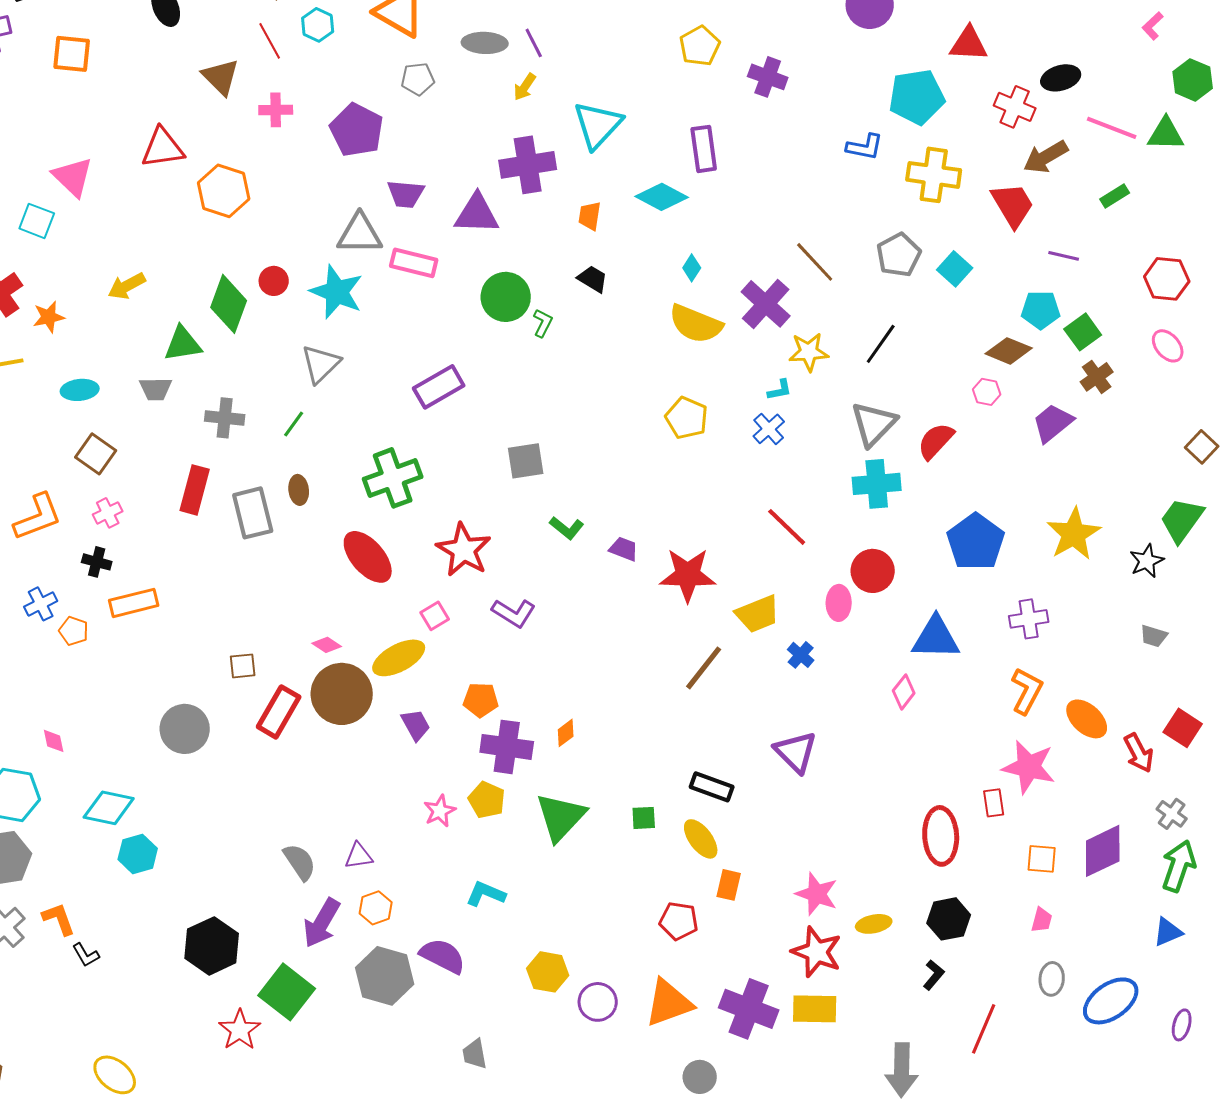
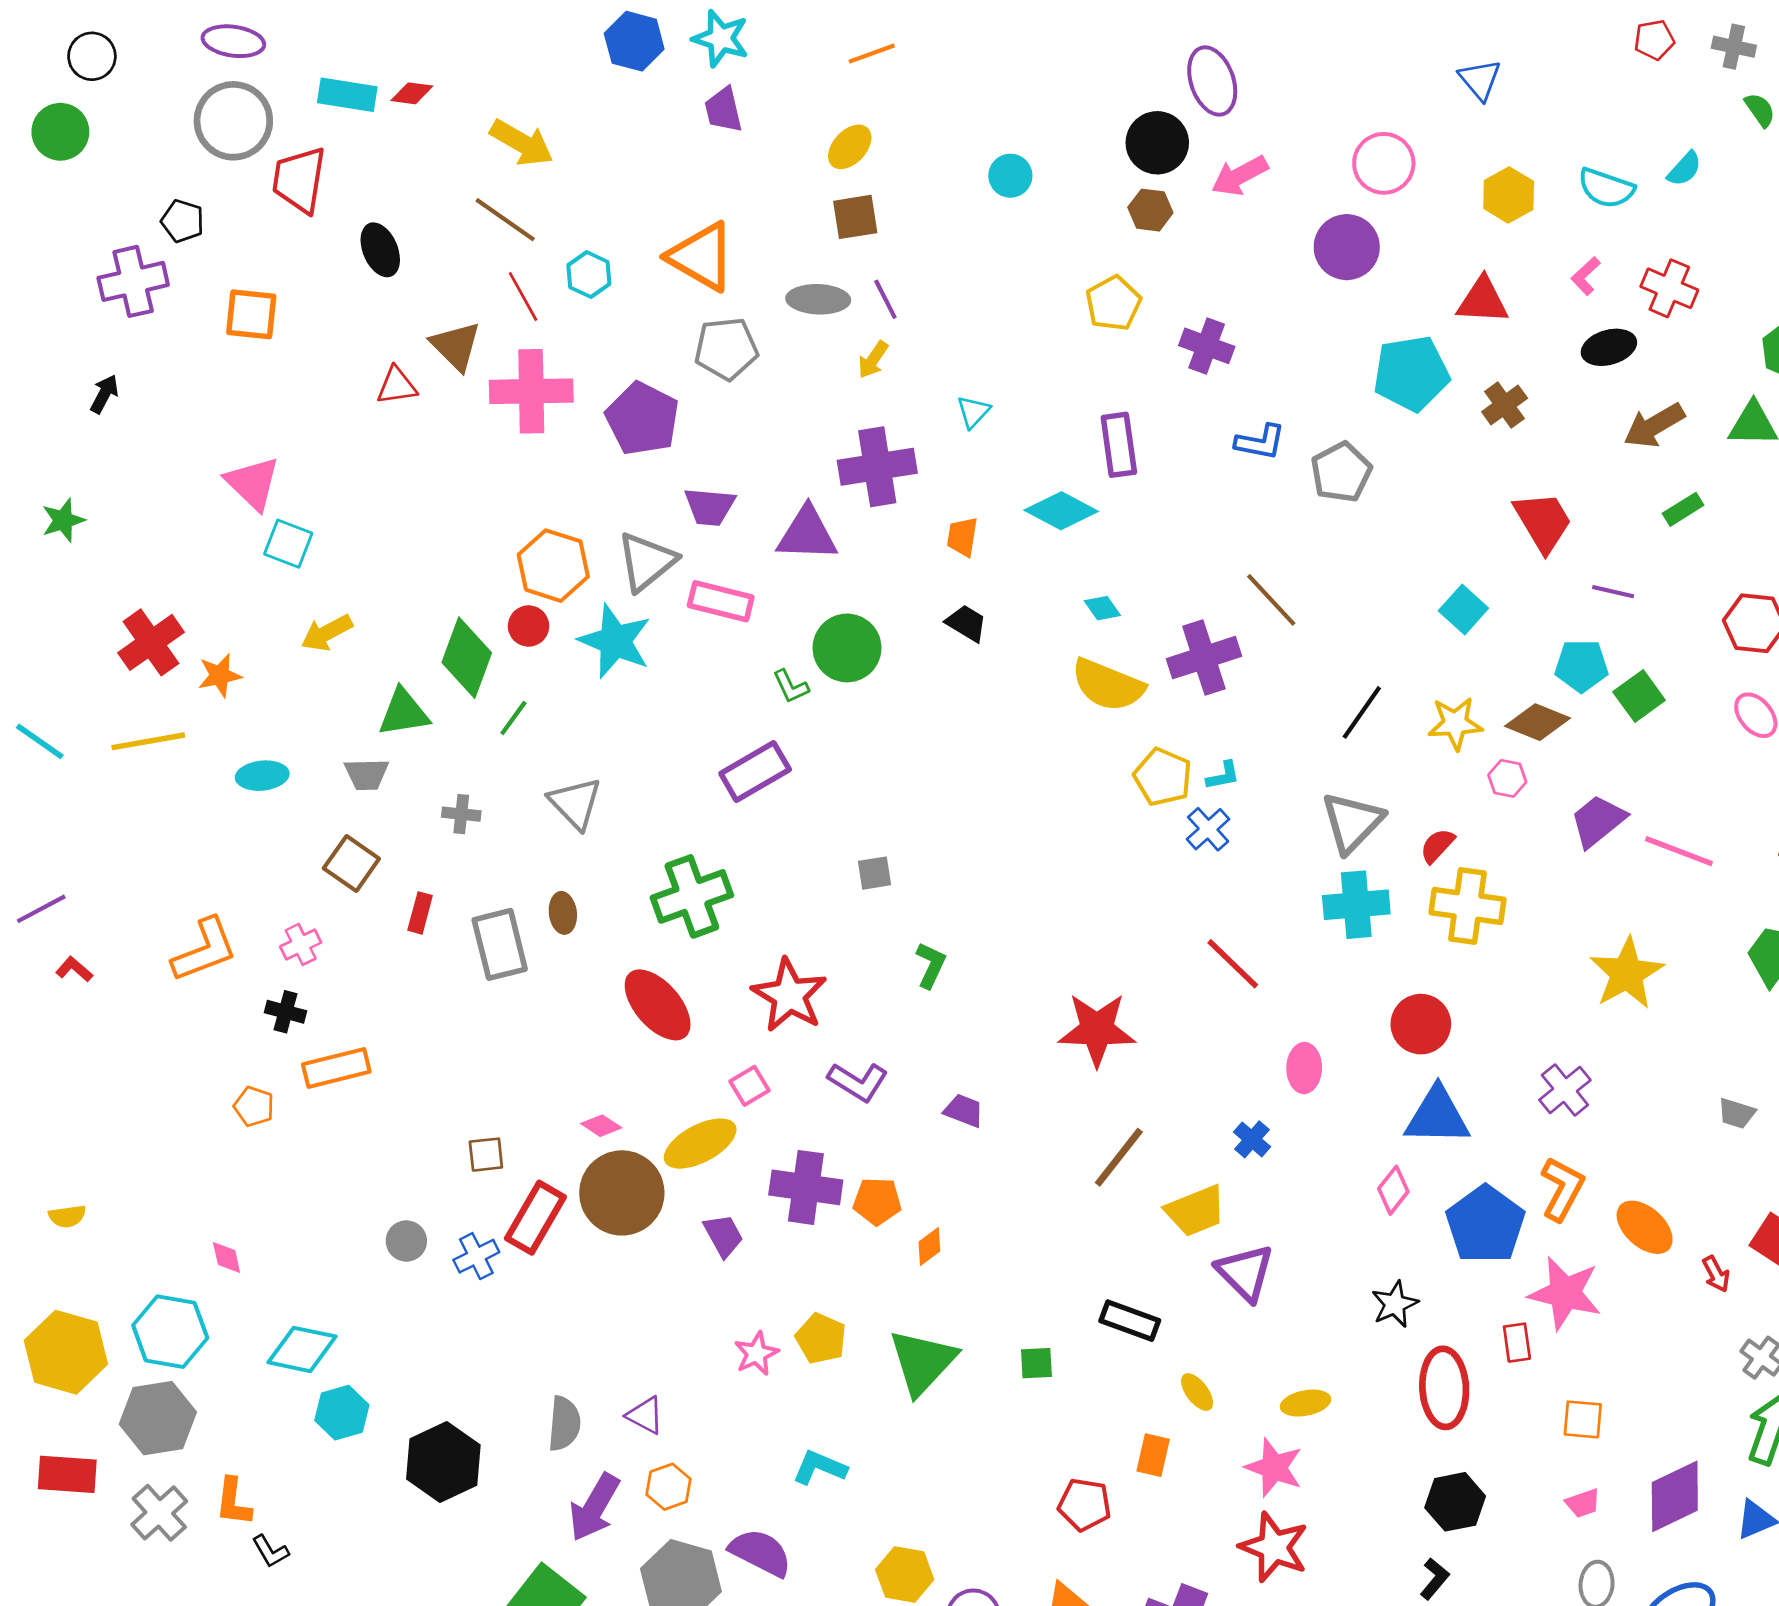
pink L-shape: (1153, 26) -> (1586, 276), moved
gray pentagon: (418, 79) -> (726, 349), size x1.4
red cross: (1015, 107) -> (1669, 288), moved
pink cross: (276, 110) -> (531, 391), size x1.8
cyan triangle: (598, 125) -> (973, 412), size x0.5
pink line: (1112, 128) -> (1679, 851), moved
blue L-shape: (865, 147) -> (1260, 442), moved
red triangle: (163, 148) -> (397, 386), moved, size x0.7
brown arrow: (1046, 157) -> (1654, 426), moved
yellow cross: (934, 175) -> (1468, 906), moved
orange hexagon: (224, 191) -> (553, 566), moved
cyan square: (37, 221) -> (288, 544), moved
gray triangle: (360, 234) -> (647, 561), turned -39
gray pentagon: (899, 255) -> (1341, 472), moved
cyan diamond: (692, 268) -> (1102, 608), turned -68
purple cross: (766, 304) -> (1204, 658), turned 30
green L-shape: (543, 323) -> (791, 686), moved, turned 128
yellow star: (809, 352) -> (1455, 723), moved
gray triangle: (321, 364) -> (575, 803), moved, turned -30
brown cross: (1097, 377) -> (1505, 405), moved
gray cross: (225, 418) -> (461, 814), size x0.7
yellow pentagon: (687, 418) -> (1163, 777), moved
green line: (294, 424) -> (513, 718), moved
red semicircle: (936, 441) -> (1437, 846), size x0.7
brown square: (96, 454) -> (351, 863), moved
gray square: (526, 461) -> (874, 873), size x0.7
red rectangle: (195, 490) -> (420, 913), size x0.6
green L-shape: (567, 528) -> (931, 965), turned -104
blue pentagon: (976, 542) -> (1485, 1225), moved
purple trapezoid: (624, 549) -> (964, 1111), moved
black star: (1147, 561) -> (1395, 1304), moved
red circle: (873, 571) -> (1421, 1024), moved
blue cross: (41, 604) -> (476, 1256), moved
yellow trapezoid: (758, 614) -> (1196, 1211), moved
purple cross: (1029, 619) -> (1565, 1090), turned -30
orange pentagon: (481, 700) -> (877, 1201), moved
gray circle: (185, 729) -> (406, 1241), size x0.6
purple cross: (507, 747) -> (806, 1187), moved
red arrow: (1139, 753) -> (1716, 1274), size x0.7
yellow ellipse: (701, 839) -> (1197, 1392), moved, size x0.7
purple diamond: (1103, 851) -> (1675, 1496), moved
purple triangle: (359, 856) -> (645, 1415), turned 36
gray semicircle: (300, 862) -> (564, 1424), turned 39
orange L-shape: (59, 919) -> (233, 1502), turned -153
pink trapezoid: (1042, 920) -> (1583, 1503), turned 56
yellow ellipse: (874, 924) -> (1306, 1403), moved
black hexagon: (212, 946) -> (443, 1462), moved

